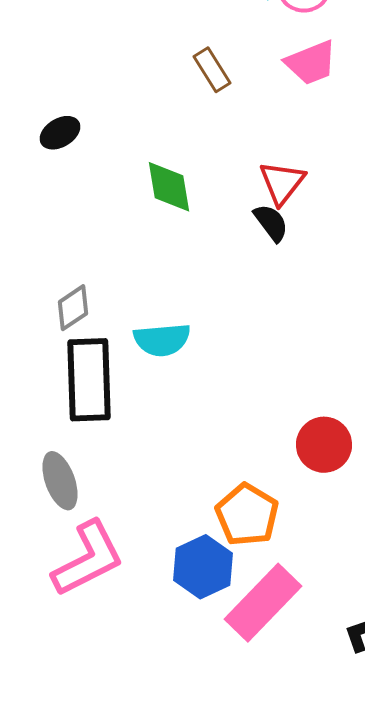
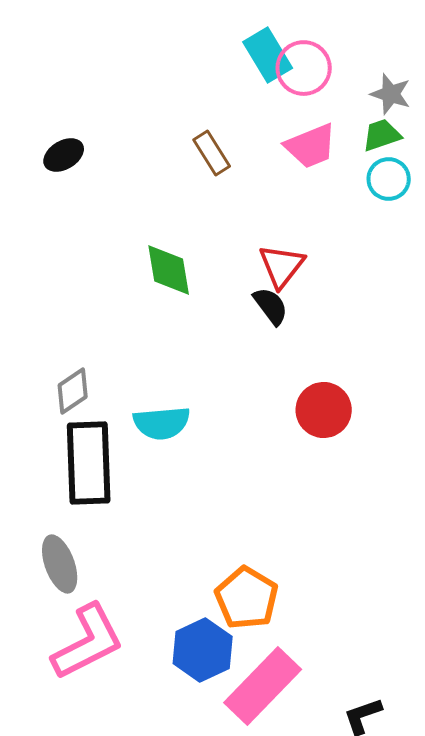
black ellipse: (60, 133) -> (64, 155), moved
red circle: (324, 445) -> (324, 410), moved

